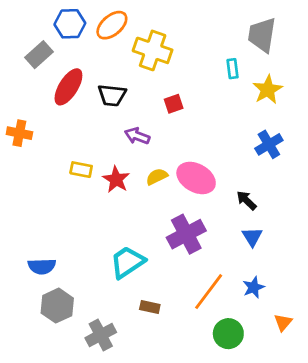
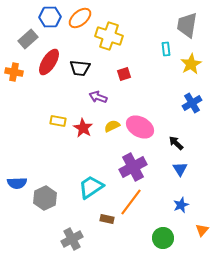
orange cross: (19, 133) -> (14, 72), moved
blue semicircle: (42, 266) -> (17, 183), moved
orange line: (209, 292) -> (131, 202), moved
gray hexagon: (57, 306) -> (45, 198), moved

